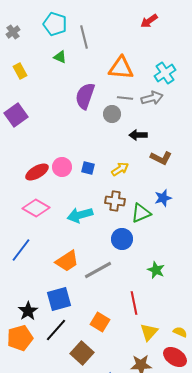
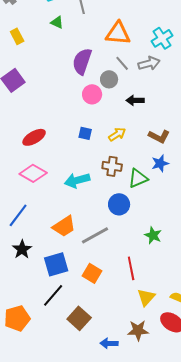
gray line: (125, 98) -> (122, 63), turned 42
brown L-shape: (161, 158) -> (159, 136), moved
pink circle: (62, 167) -> (92, 94), moved
black star: (28, 311) -> (22, 249), moved
orange square: (100, 322) -> (92, 273), moved
orange pentagon: (20, 338) -> (17, 318), moved

